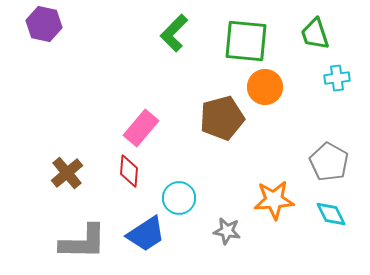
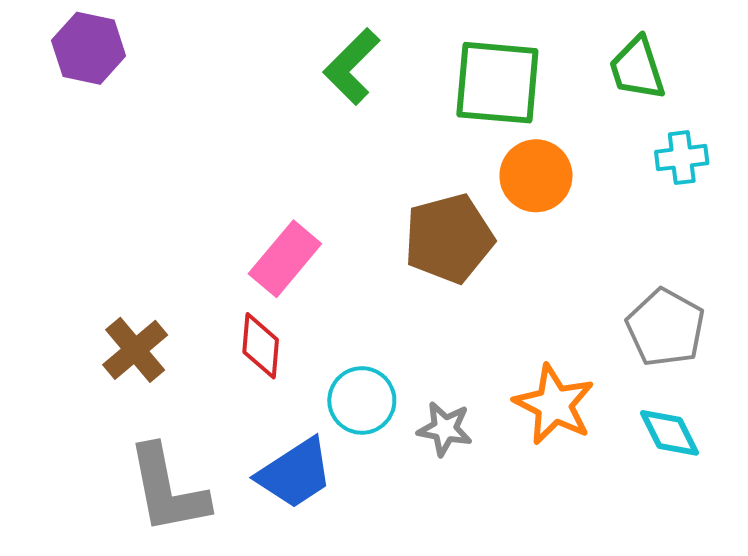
orange star: (274, 200) -> (554, 405), turned 30
gray star: (227, 231) -> (445, 429), moved
gray L-shape: (83, 242) -> (168, 490), turned 78

